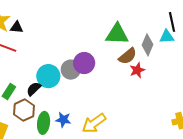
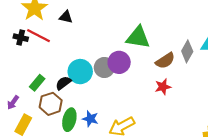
black triangle: (17, 27) -> (66, 17), moved
green triangle: (117, 34) -> (138, 37), moved
red star: (137, 70) -> (163, 87), moved

